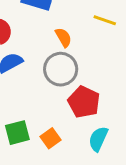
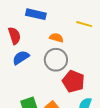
orange semicircle: (63, 37) -> (56, 38), turned -40

